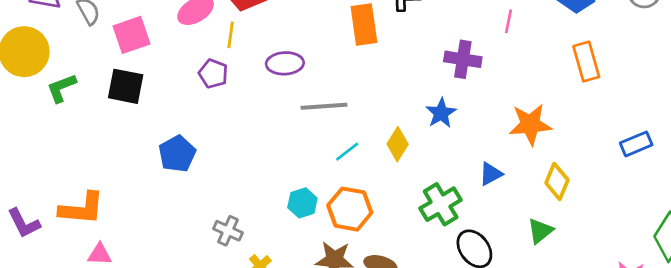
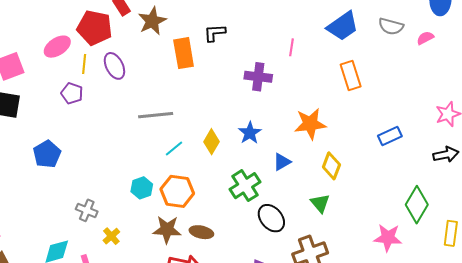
purple ellipse: (285, 63) -> (114, 66), moved, turned 68
blue star: (441, 113) -> (250, 133), moved
green triangle: (540, 231) -> (320, 203), turned -30

